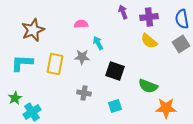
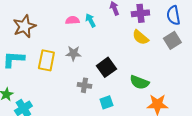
cyan arrow: (98, 43) -> (90, 20), moved
black square: (115, 71) -> (106, 67), turned 36
gray cross: (84, 93) -> (84, 85), moved

